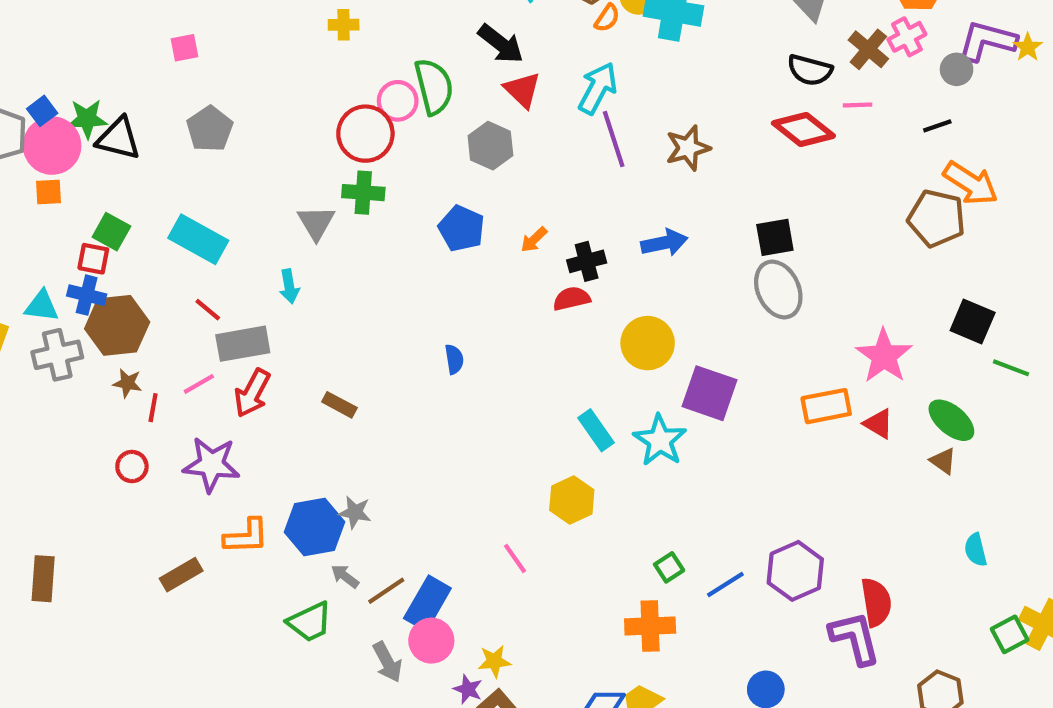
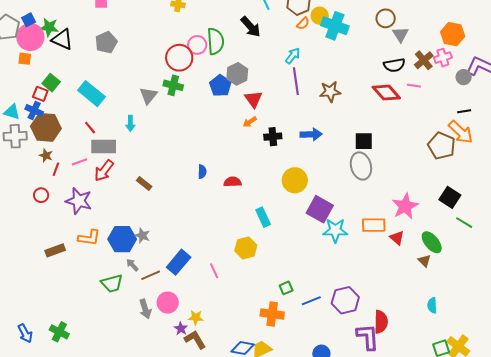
black semicircle: (810, 70) -> (394, 65), turned -35
cyan arrow: (598, 88) -> (293, 56), size x0.7
red triangle: (522, 90) -> (253, 99), moved
black line: (937, 126) -> (464, 111), moved
blue pentagon: (461, 228) -> (220, 86), moved
red semicircle: (572, 299) -> (232, 182), moved
cyan star: (660, 440) -> (335, 230), moved, turned 30
blue rectangle: (427, 603) -> (179, 262), moved

